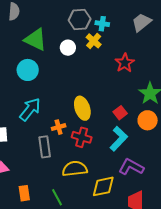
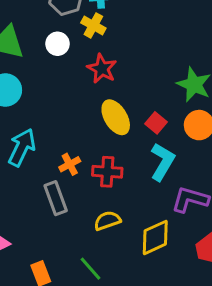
red star: (125, 63) -> (102, 69), moved
yellow ellipse: (82, 108) -> (116, 117), moved
yellow semicircle: (75, 169) -> (107, 221), size x0.7

